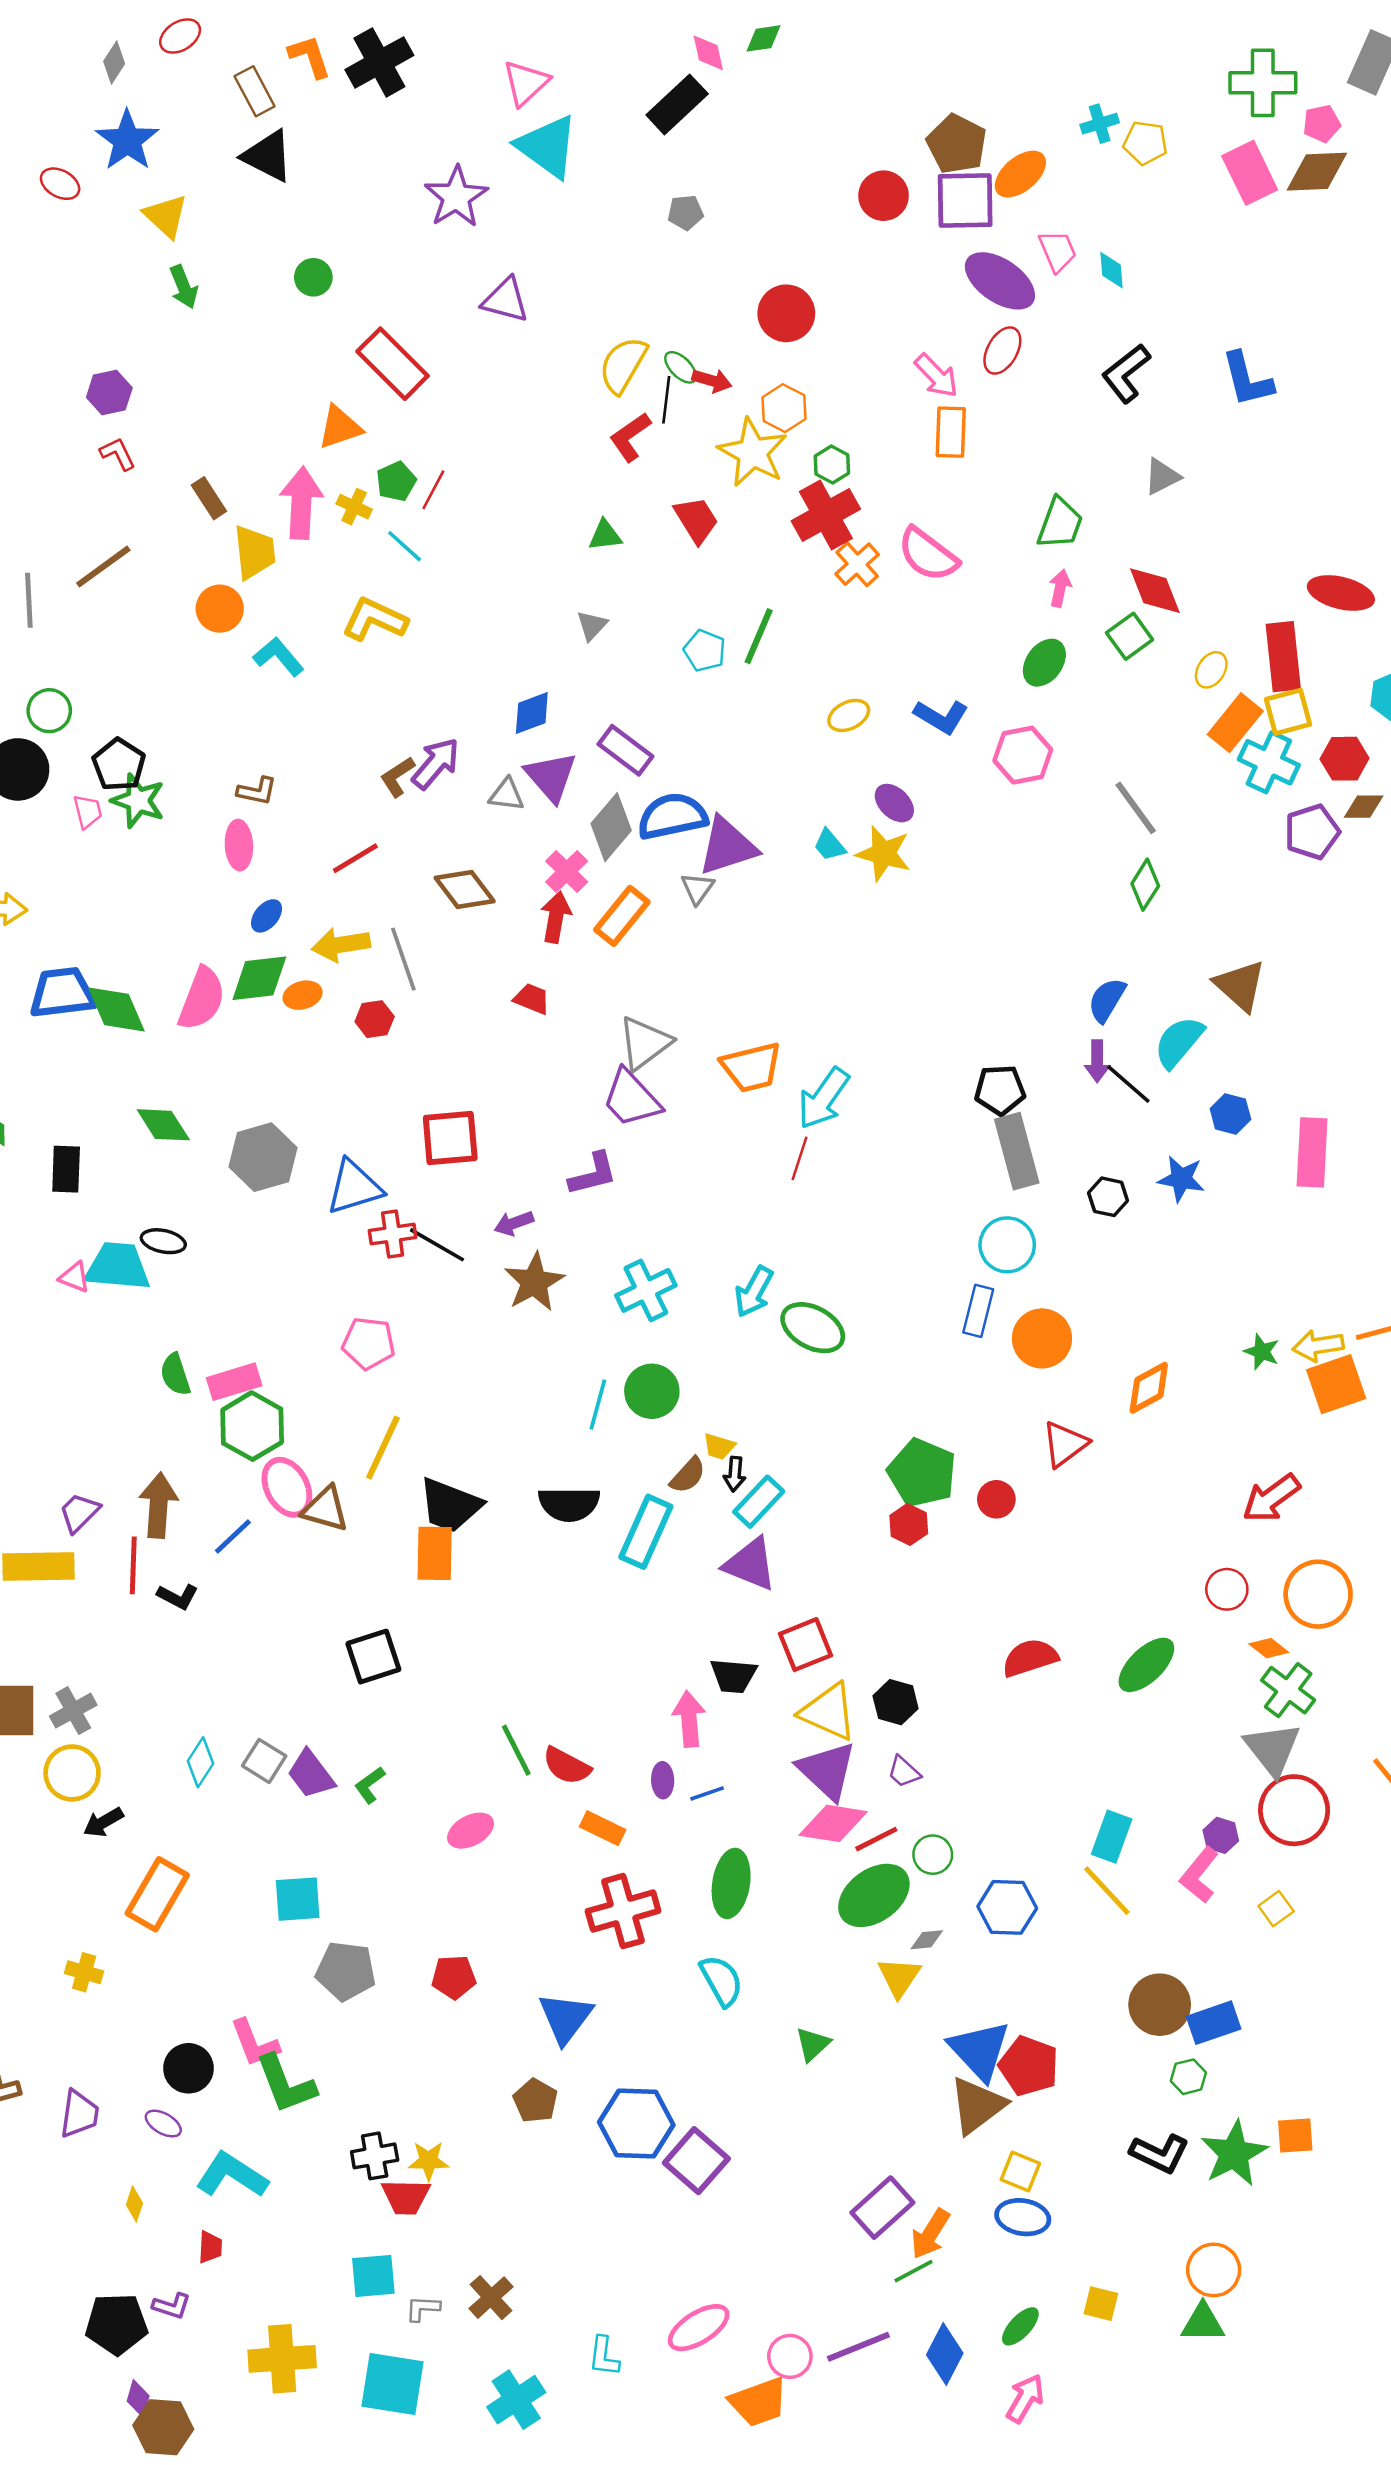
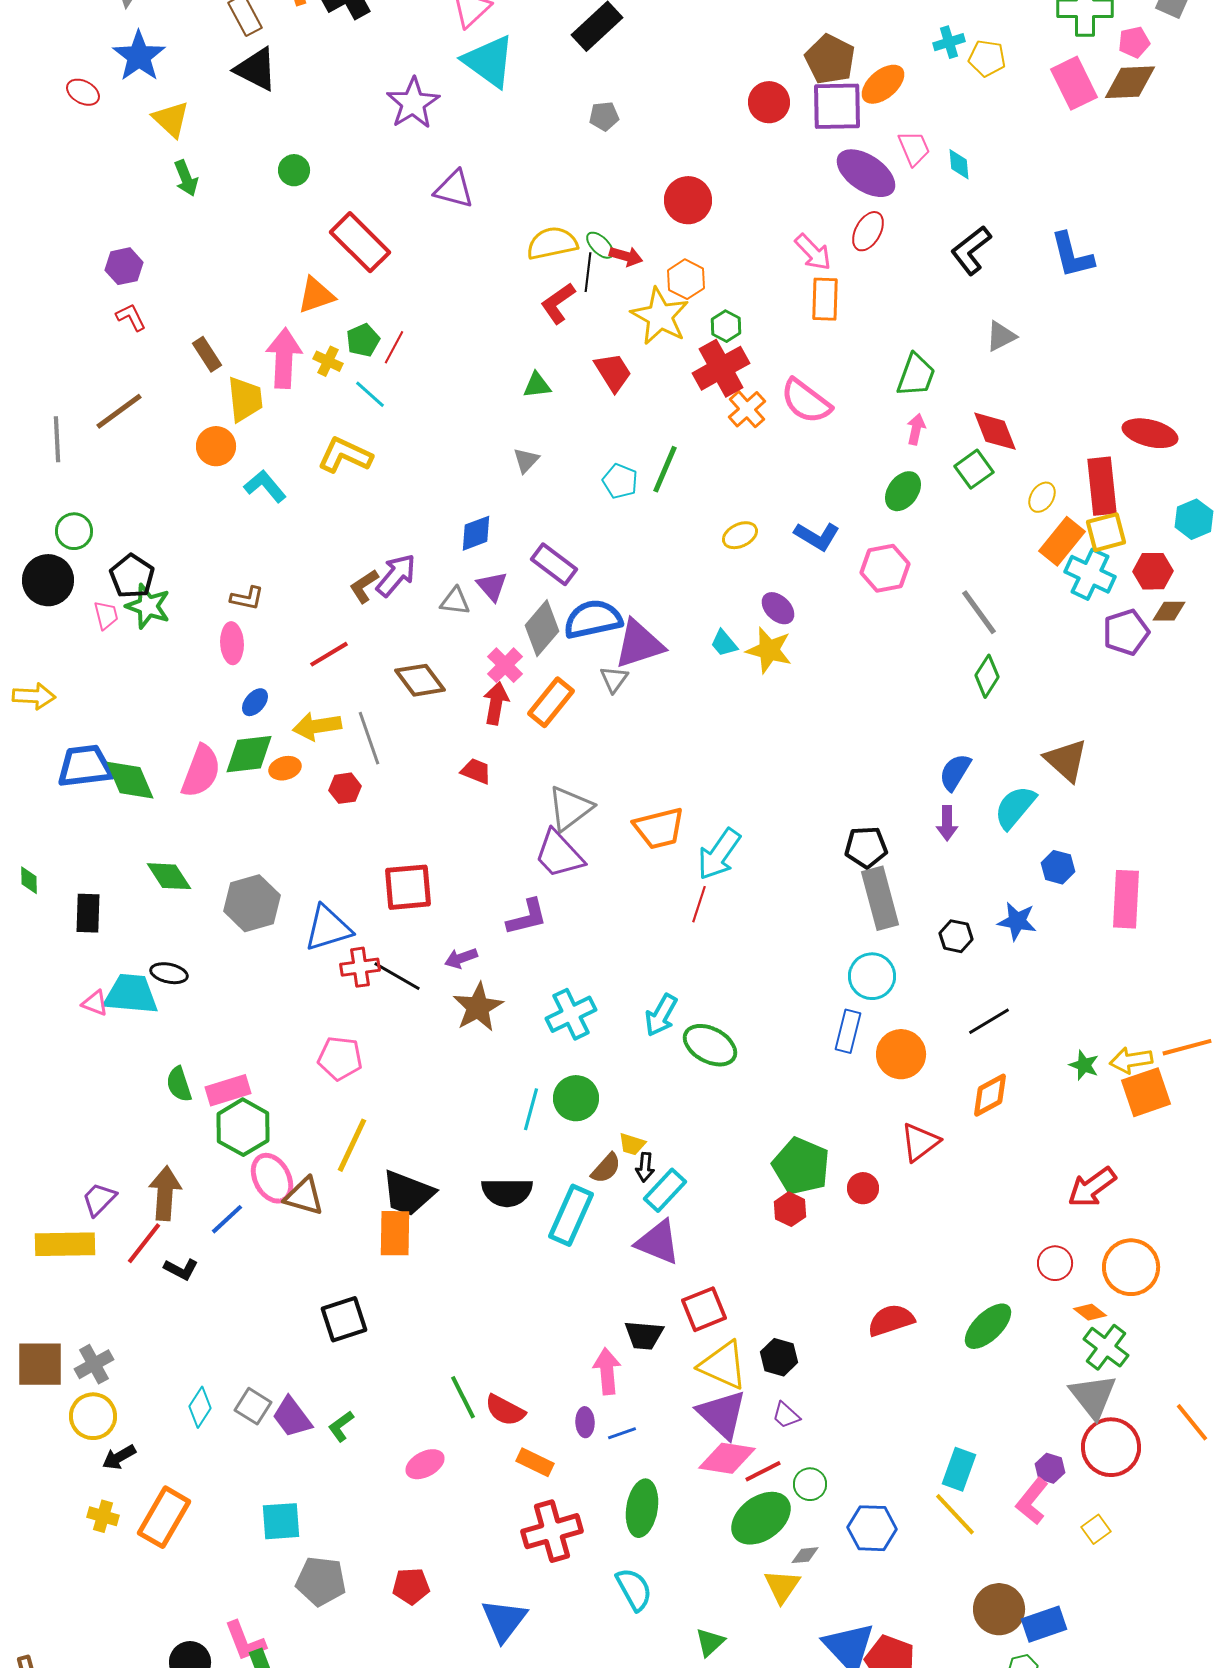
yellow semicircle: (623, 365) -> (552, 243), turned 48
purple triangle: (551, 777) -> (492, 586), size x0.7
black line: (1128, 1084) -> (989, 1021), moved, turned -72
red line: (133, 1565) -> (144, 1243), turned 36
yellow cross: (84, 1972) -> (103, 1516), moved

